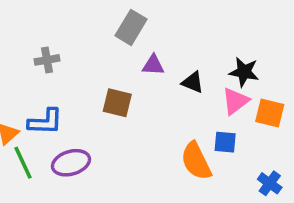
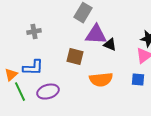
purple triangle: (153, 65) -> (96, 35), size x1.6
black triangle: (193, 82) -> (110, 45), moved
orange semicircle: (196, 161) -> (101, 80), moved, turned -70

